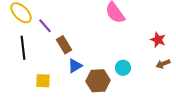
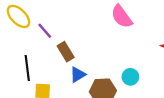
black line: (23, 48) -> (27, 68), moved

